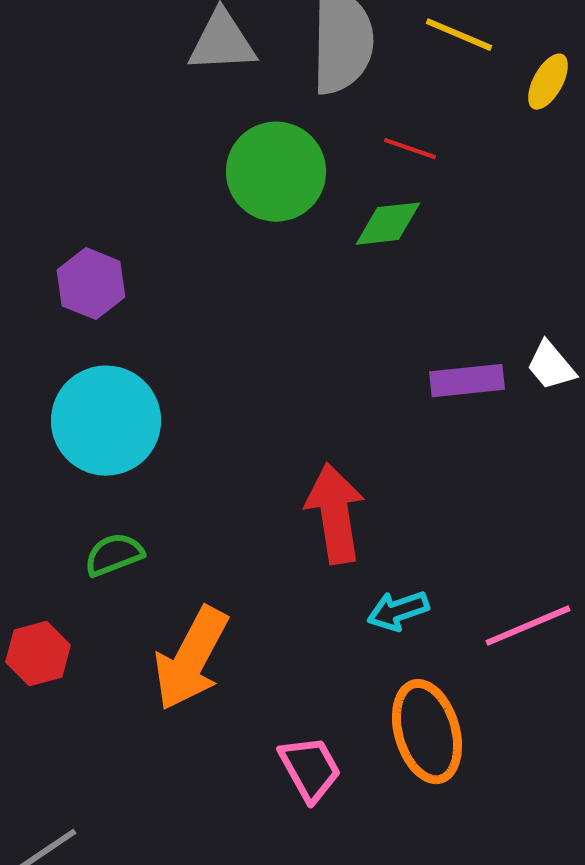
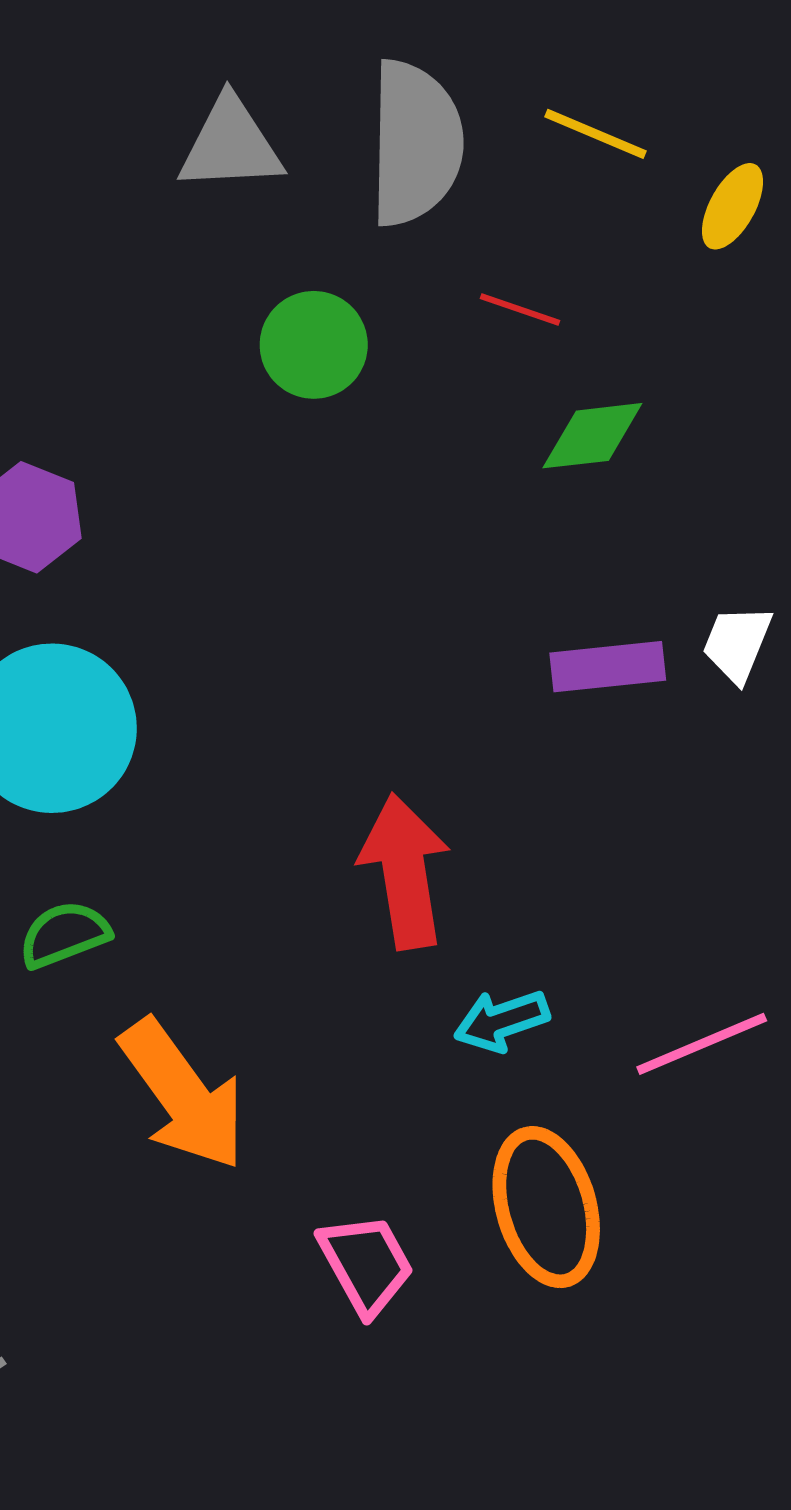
green circle: (276, 172) -> (314, 345), size x0.7
green diamond: (388, 224) -> (592, 436), moved
white trapezoid: (551, 366) -> (737, 644), turned 62
orange arrow: (191, 659) -> (183, 1095), turned -64

